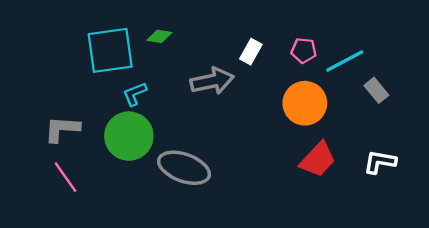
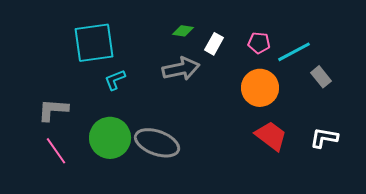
green diamond: (159, 36) -> (183, 31), moved
green circle: (129, 136) -> (110, 138), moved
red trapezoid: (318, 160) -> (271, 136), turned -96

